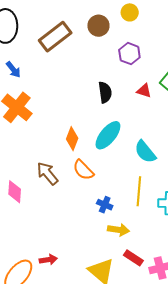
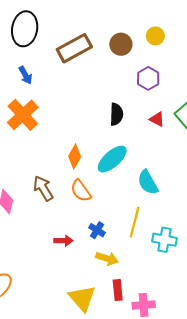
red rectangle: (133, 258) -> (118, 290), turned 42
red arrow: (48, 260) -> (63, 241), moved

